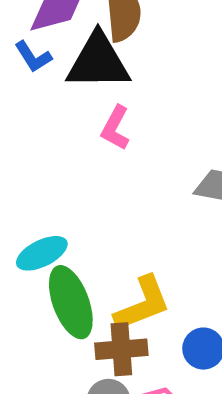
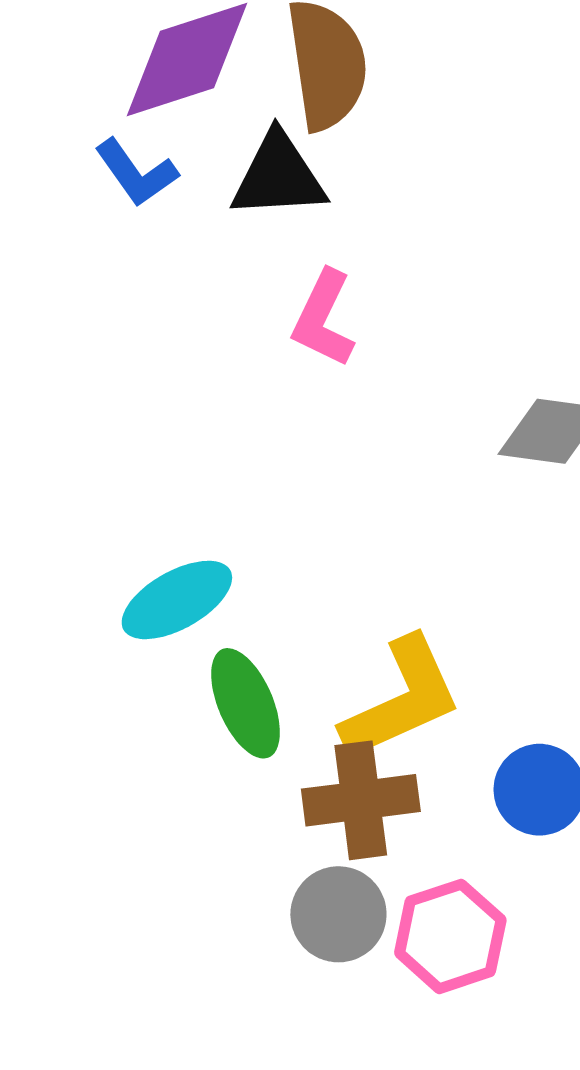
black triangle: (98, 62) -> (278, 176), size x0.7
green ellipse: (71, 302) -> (246, 703), size x0.7

